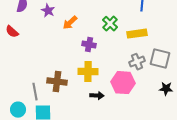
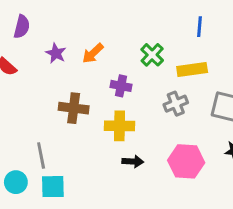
purple star: (48, 11) -> (56, 53), moved
gray cross: (137, 62) -> (176, 104), moved
brown cross: (57, 82) -> (74, 108), moved
pink hexagon: (123, 83) -> (186, 161), moved

